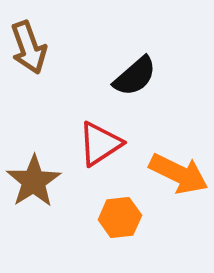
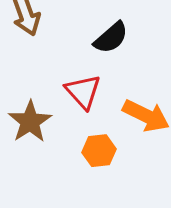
red triangle: (100, 144) -> (83, 92), turned -39

